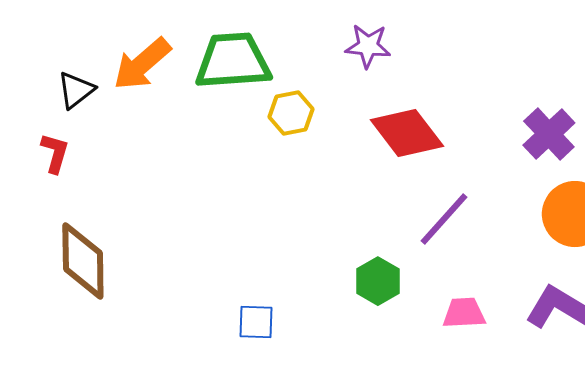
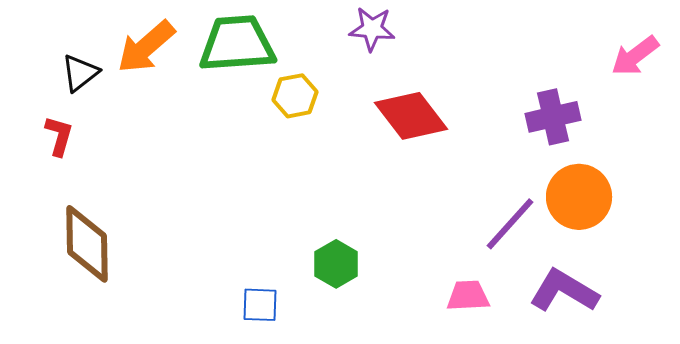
purple cross: (549, 134) -> (553, 117), turned 30
purple line: (444, 219) -> (510, 224), moved
green hexagon: (378, 281) -> (336, 264), moved

